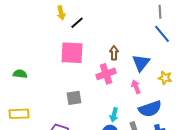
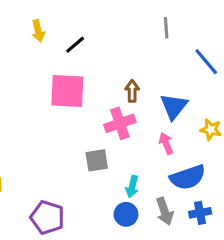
gray line: (160, 12) -> (166, 28), moved
yellow arrow: (61, 13) -> (38, 31), moved
gray square: (74, 98) -> (97, 160), moved

